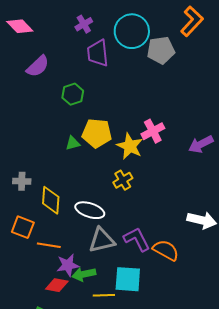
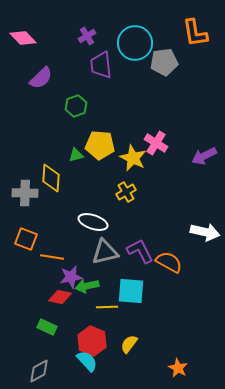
orange L-shape: (192, 21) -> (195, 33), turned 128
pink cross: (153, 131) -> (156, 143), turned -30
gray cross: (22, 181) -> (25, 193), size x1.4
yellow diamond: (51, 200) -> (51, 178), moved

